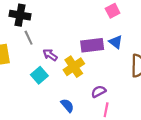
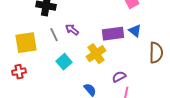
gray line: (29, 38) -> (54, 35), moved
purple arrow: (50, 55) -> (72, 30), moved

